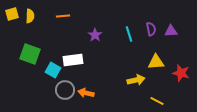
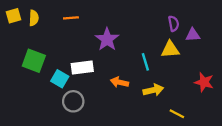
purple semicircle: (151, 29) -> (174, 24), moved
cyan line: (129, 34) -> (145, 62), moved
purple star: (95, 35) -> (107, 39), size x1.5
yellow triangle: (156, 62) -> (170, 49), moved
orange arrow: (86, 93) -> (119, 82), moved

